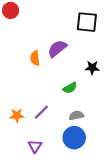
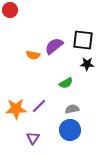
black square: (87, 22) -> (83, 40), moved
orange semicircle: (35, 58) -> (33, 55), turned -72
orange star: (17, 115) -> (16, 109), size x1.5

